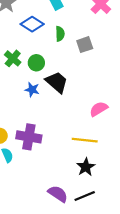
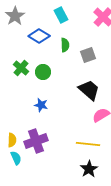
black trapezoid: (57, 82) -> (89, 90), moved
blue star: (32, 90) -> (41, 105), moved
purple cross: (29, 137) -> (36, 141), turned -30

